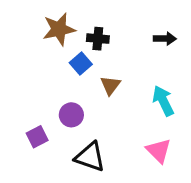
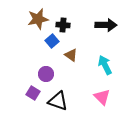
black arrow: (165, 39) -> (106, 25), size x1.5
brown triangle: (110, 85) -> (71, 55), turned -32
purple square: (37, 137) -> (33, 93), moved, turned -32

